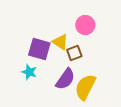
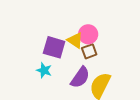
pink circle: (85, 25) -> (88, 34), moved

